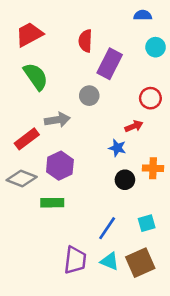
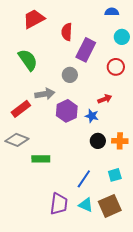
red trapezoid: (29, 34) -> (34, 19), moved
red circle: (150, 98) -> (116, 67), moved
purple hexagon: (60, 166) -> (67, 111), moved
orange cross: (153, 168) -> (120, 141), moved

